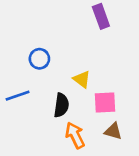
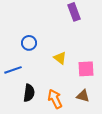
pink square: (105, 102) -> (86, 69), moved
black semicircle: (61, 105) -> (29, 93), moved

